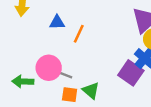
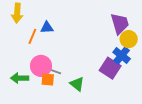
orange line: (79, 34) -> (32, 36), moved
orange square: (70, 95) -> (48, 80), moved

